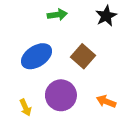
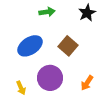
orange arrow: (106, 101) -> (87, 83), turned -77

